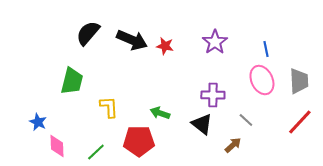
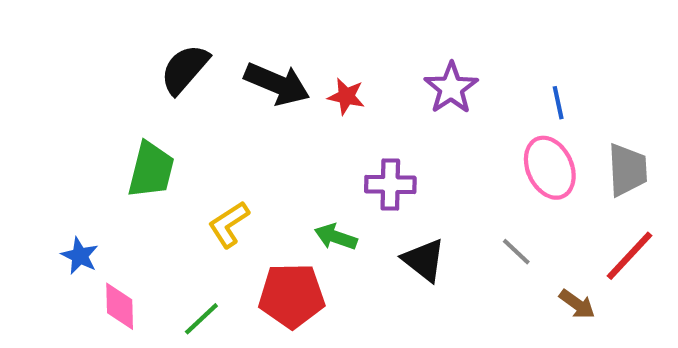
purple cross: (213, 95) -> (390, 184), moved
yellow L-shape: (109, 107) -> (229, 224), turned -120
brown arrow: (233, 145) -> (577, 304), moved, turned 78

